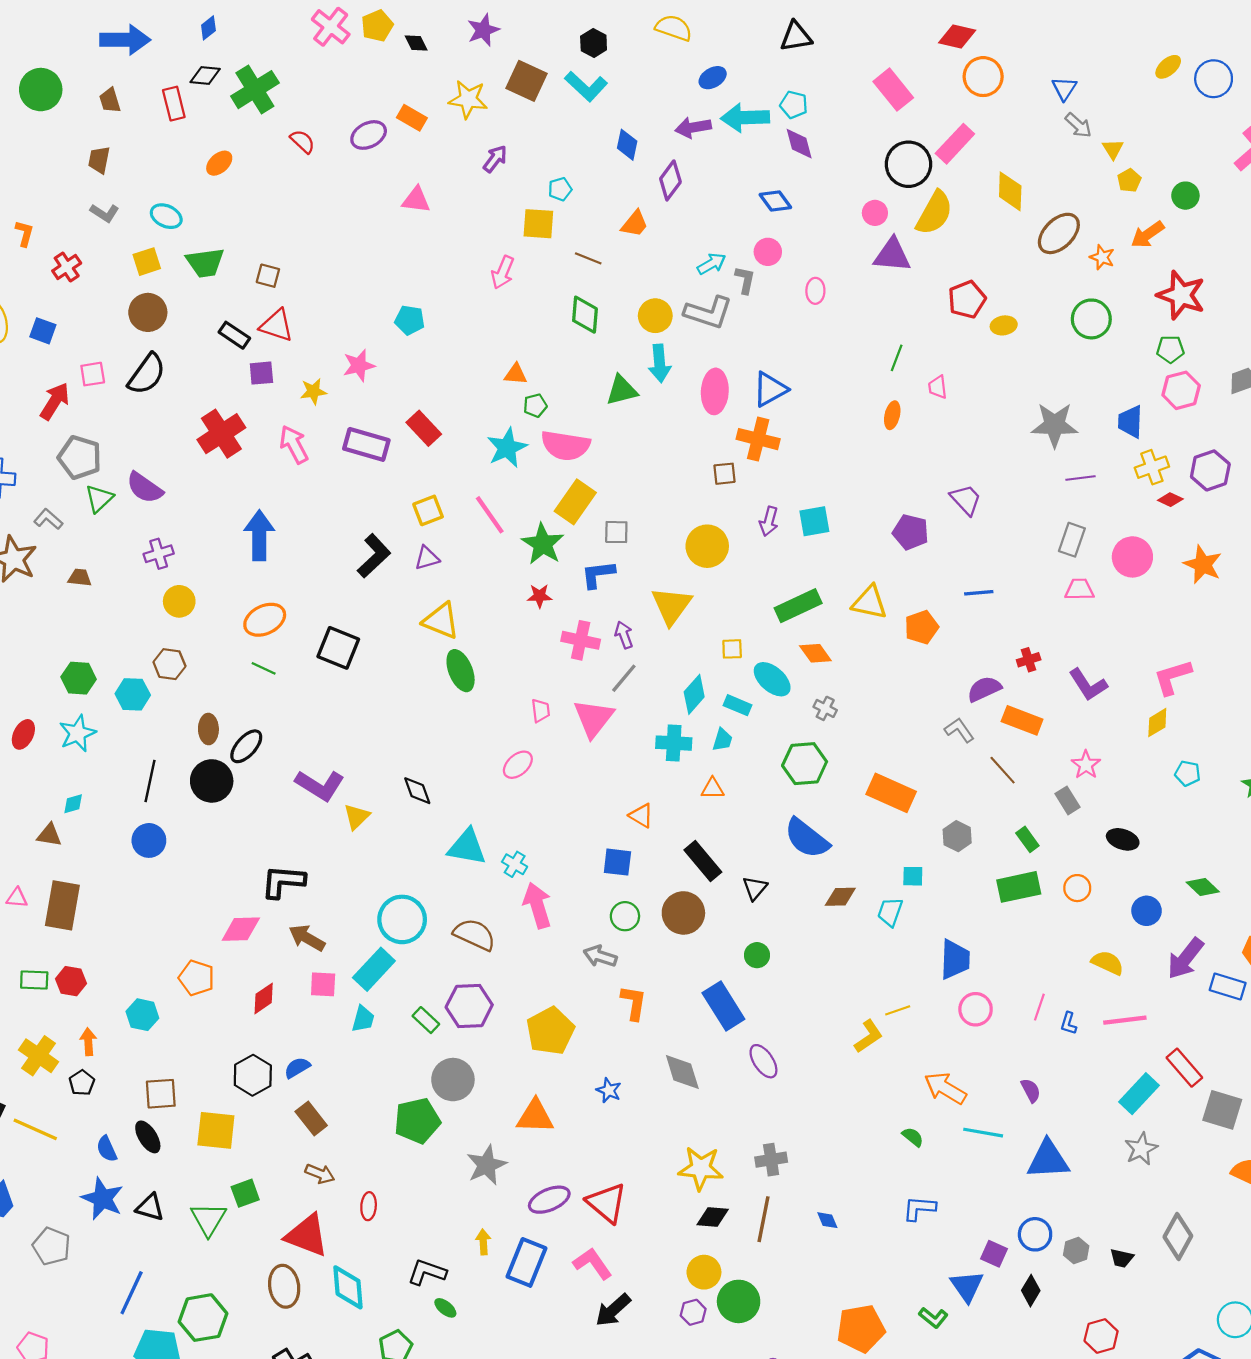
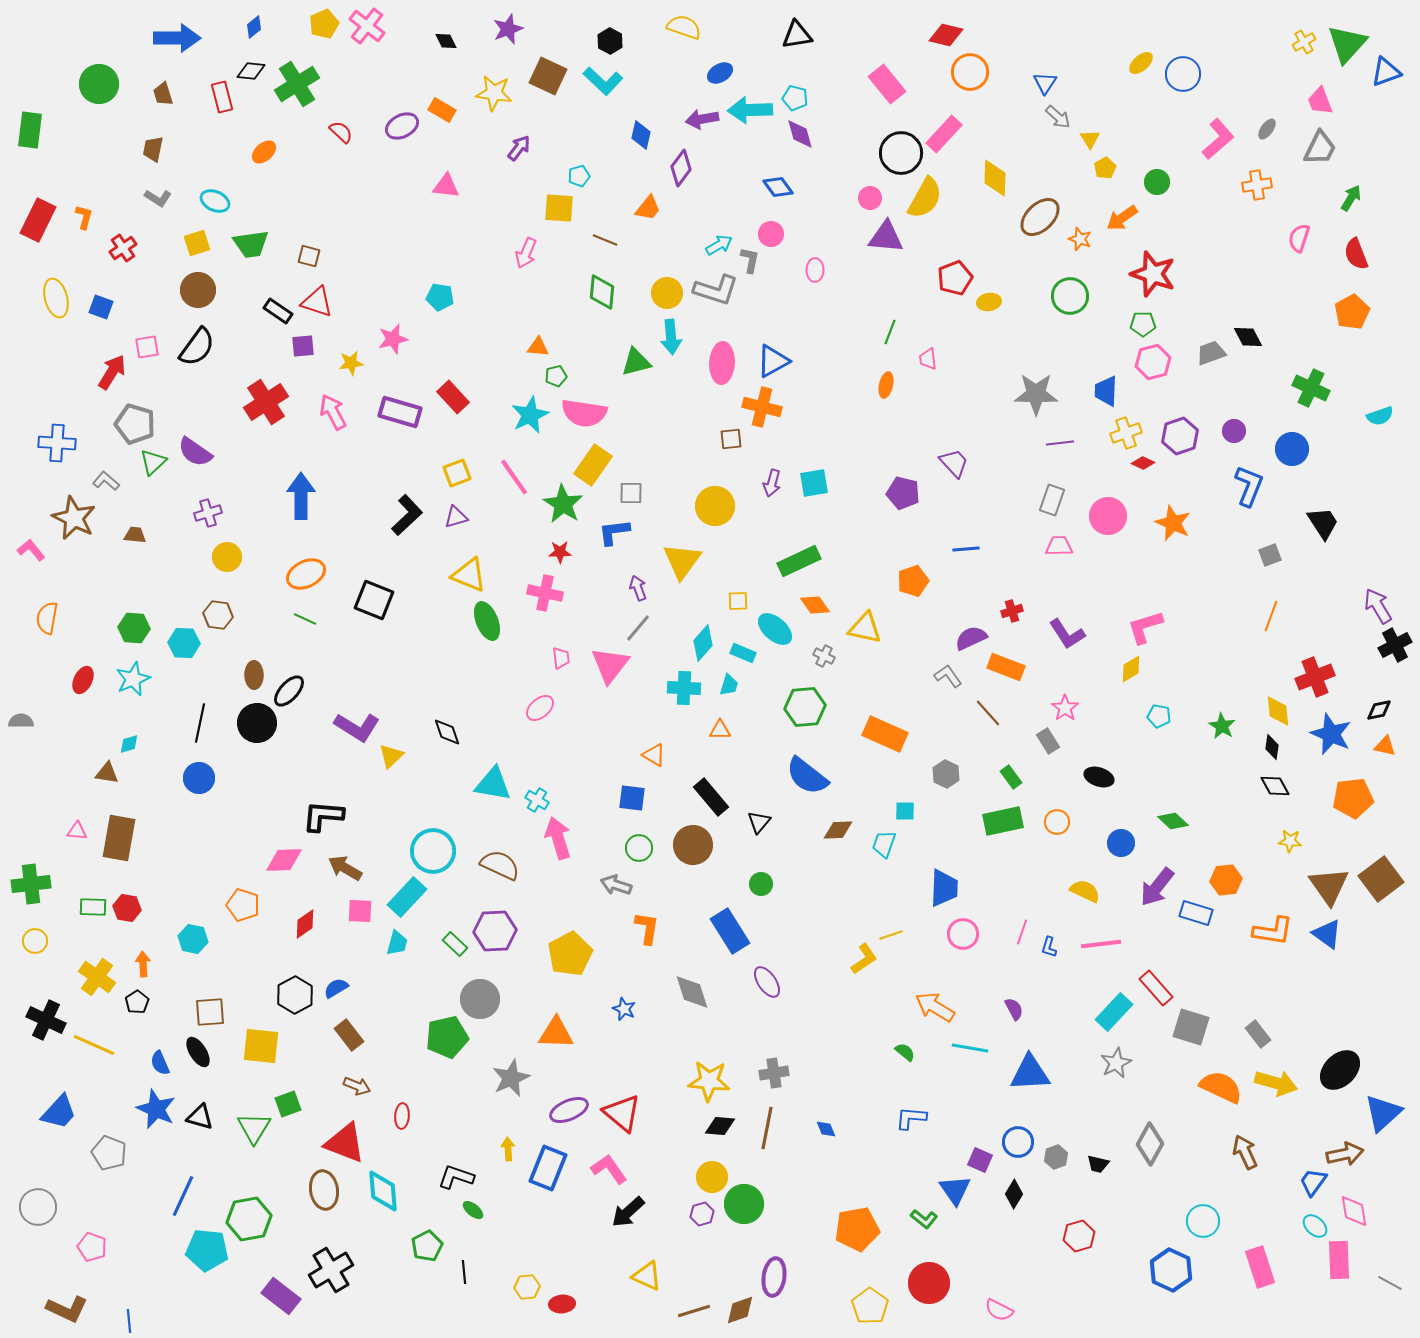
yellow pentagon: (377, 26) -> (324, 24), moved
yellow triangle: (870, 602) -> (865, 628), moved
pink cross: (581, 640) -> (545, 593), moved

